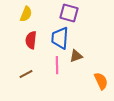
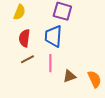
brown triangle: (76, 56) -> (69, 76), moved
brown line: (26, 74) -> (27, 59), moved

